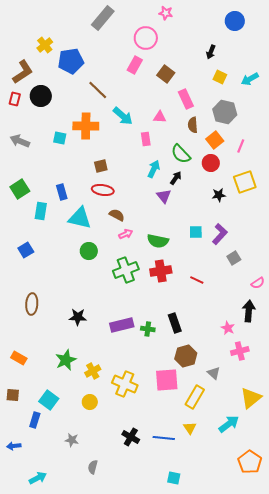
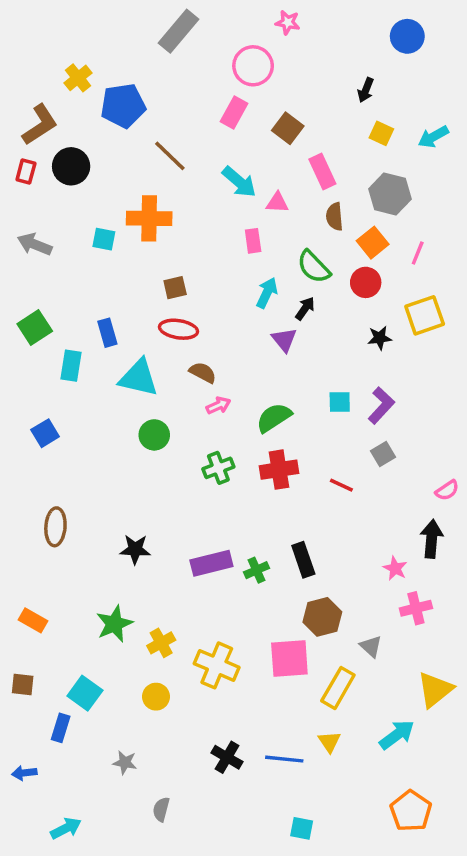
cyan arrow: (123, 116) -> (239, 182), moved
green semicircle: (158, 241) -> (274, 418), turned 135
gray square: (234, 258) -> (383, 454), moved
green cross: (126, 270) -> (218, 468), size x0.7
green cross: (148, 329) -> (256, 570), turned -32
orange pentagon: (250, 462) -> (411, 811), moved

